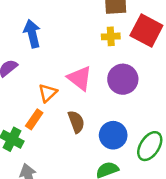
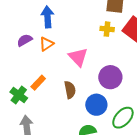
purple circle: (123, 79) -> (110, 77), moved
orange triangle: (48, 93) -> (46, 44), moved

